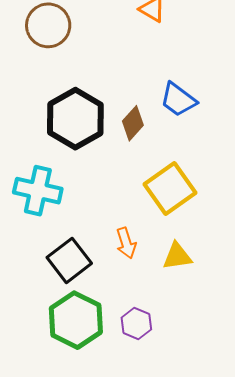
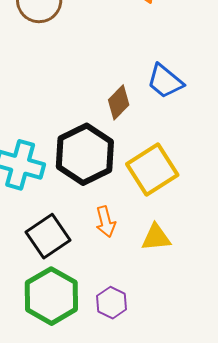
black hexagon: (75, 119) -> (85, 154), moved

